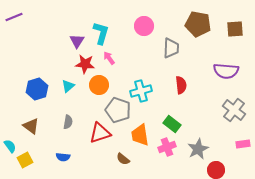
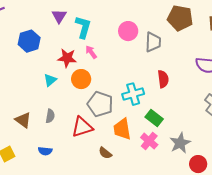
pink circle: (144, 26) -> (128, 31), moved
purple triangle: (77, 41) -> (59, 16), moved
blue hexagon: (37, 89) -> (29, 41), moved
cyan cross: (141, 91) -> (133, 94), moved
brown triangle: (31, 126) -> (23, 120), moved
pink cross: (167, 147) -> (149, 141), turned -30

